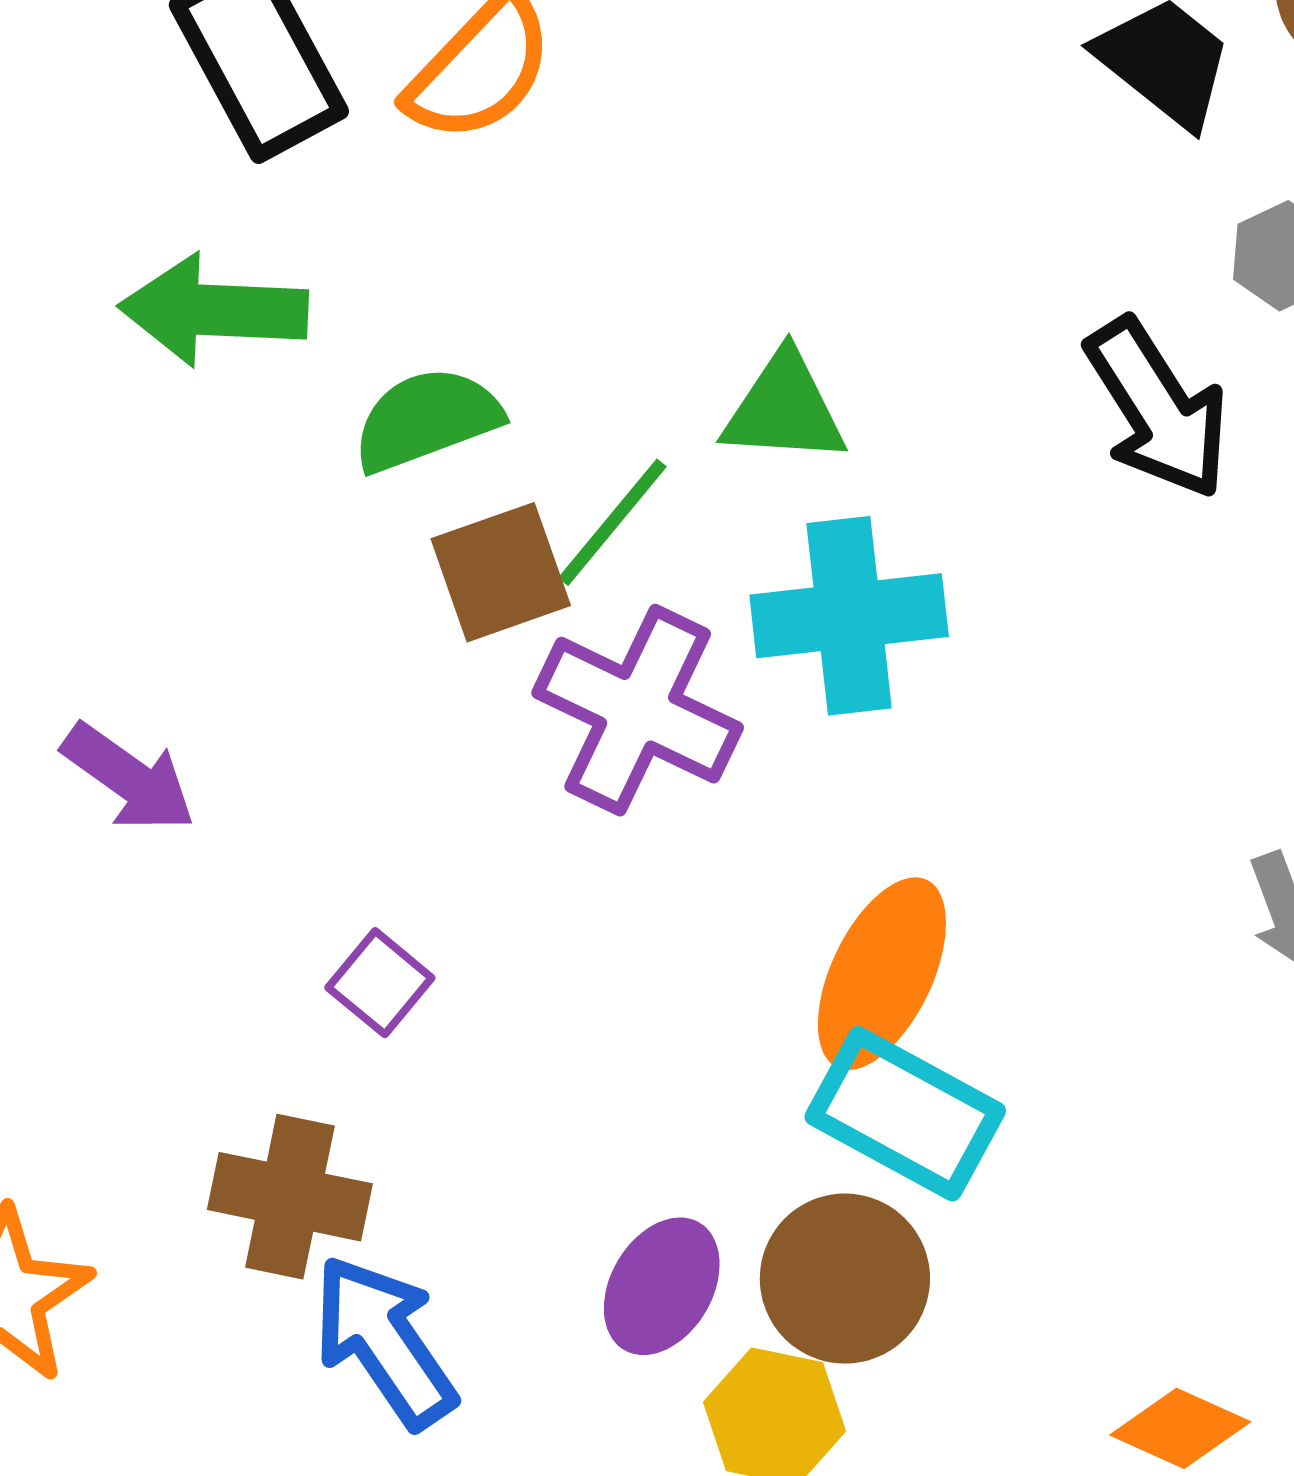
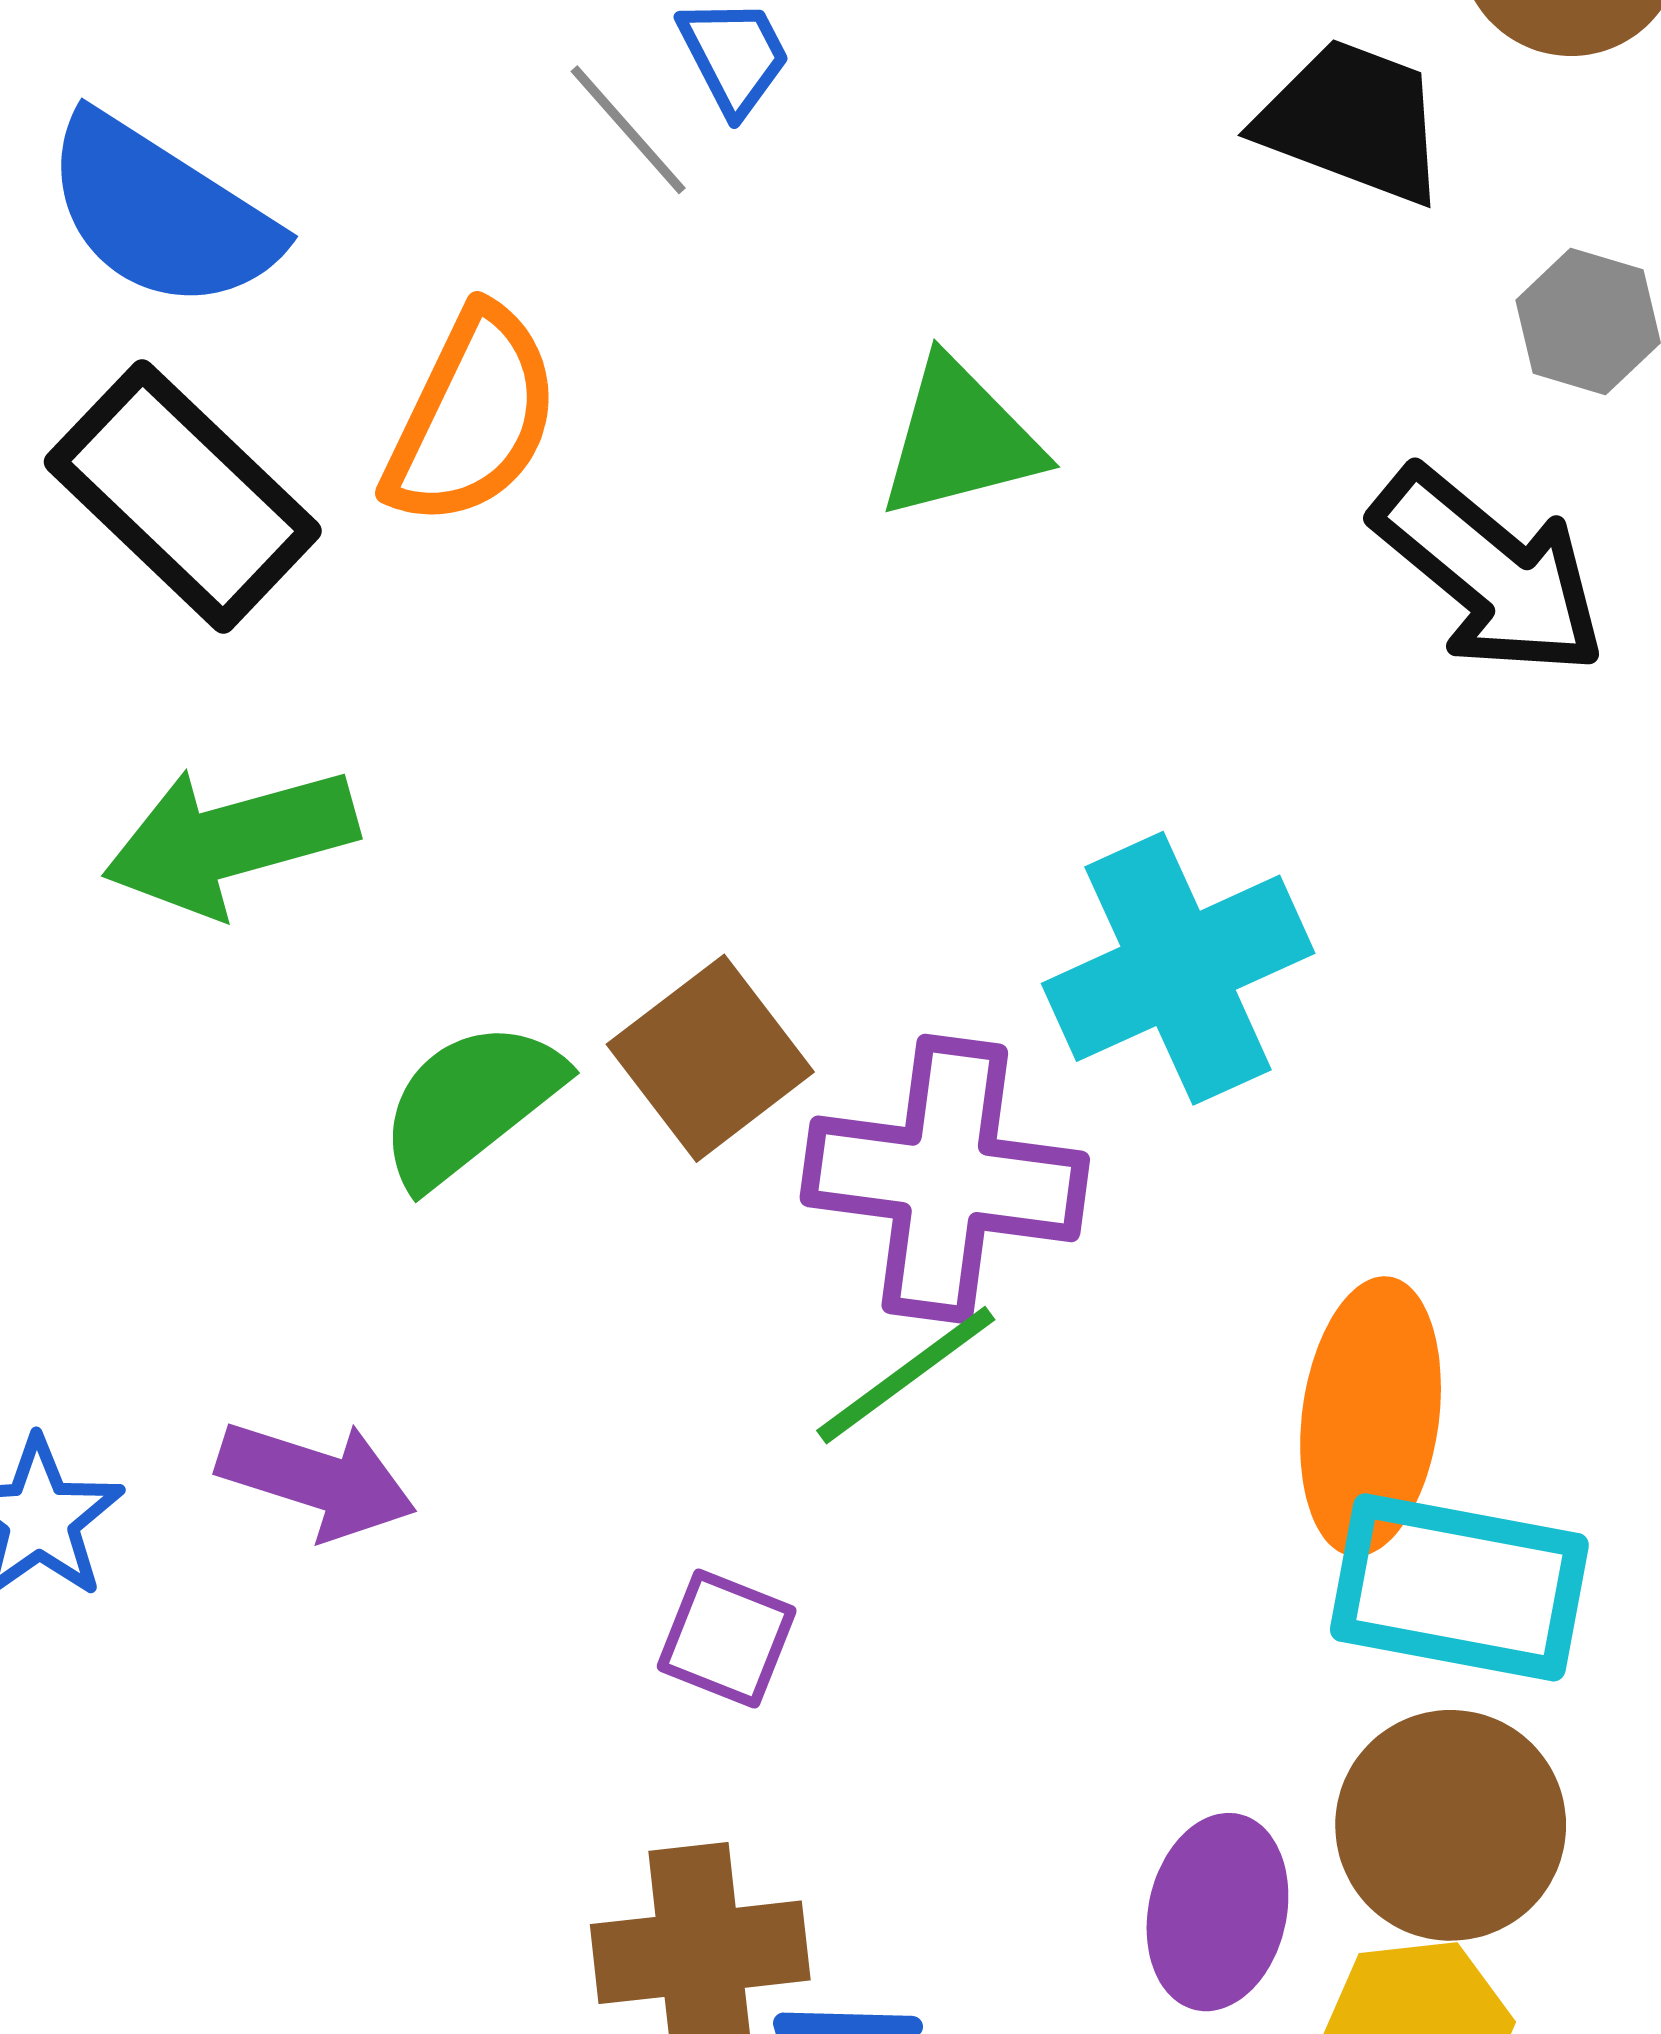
green triangle: (784, 409) -> (960, 439), moved
green semicircle: (427, 419) -> (470, 1103), moved
green line: (612, 522) -> (906, 1375), moved, turned 32

